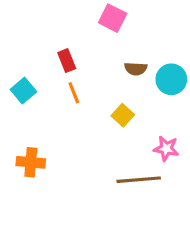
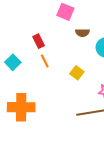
brown semicircle: (136, 69) -> (83, 33), moved
orange cross: (31, 162) -> (21, 107), size x1.5

